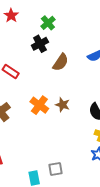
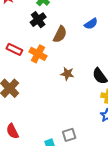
orange cross: (39, 105) -> (38, 54), moved

